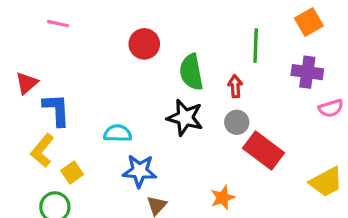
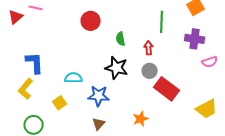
green semicircle: (191, 72) -> (121, 39), size x0.6
red triangle: (27, 83) -> (16, 17), moved
blue star: (140, 171) -> (99, 96), moved
yellow square: (72, 172) -> (60, 103), moved

